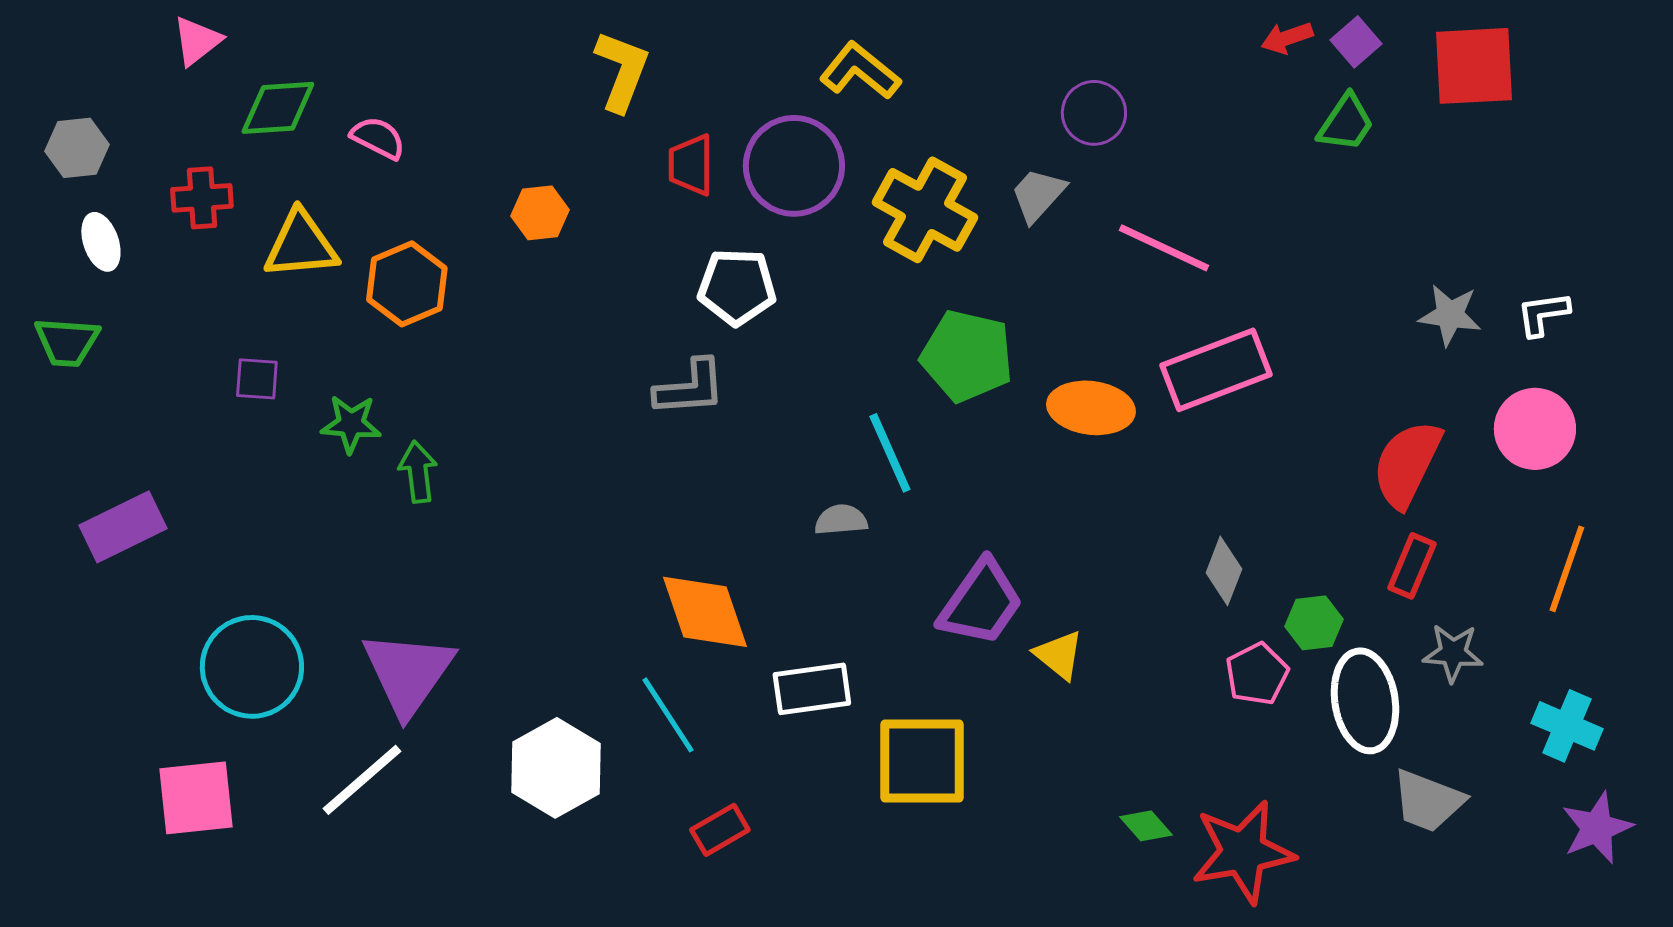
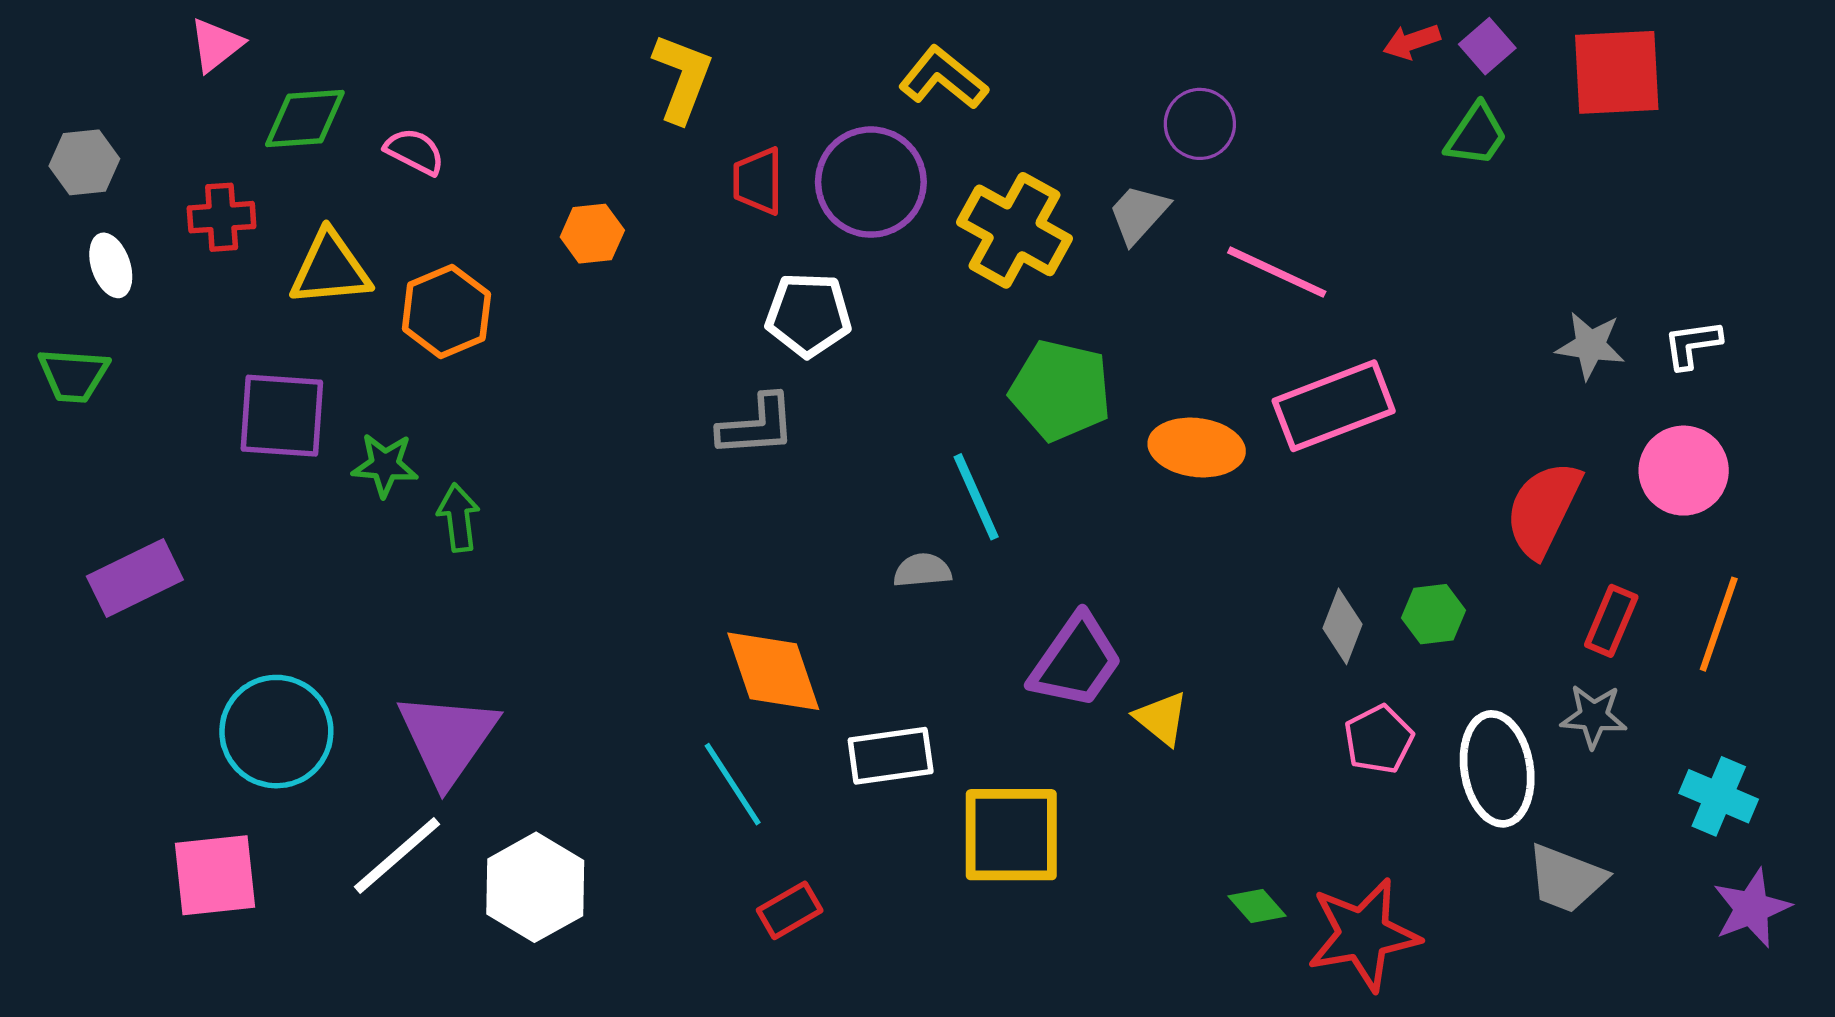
purple square: (257, 379) -> (282, 416), size x1.8
red rectangle: (1412, 566) -> (1611, 621), moved
green hexagon: (1314, 623) -> (1434, 614), moved
white hexagon: (556, 768) -> (535, 887), moved

